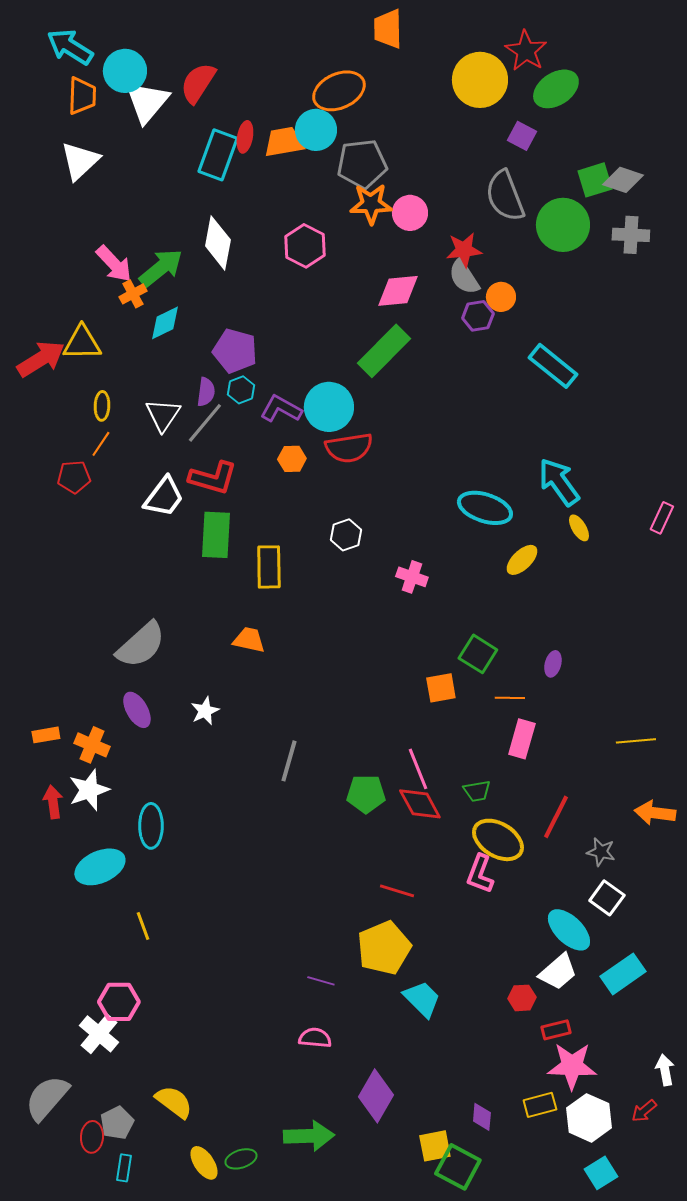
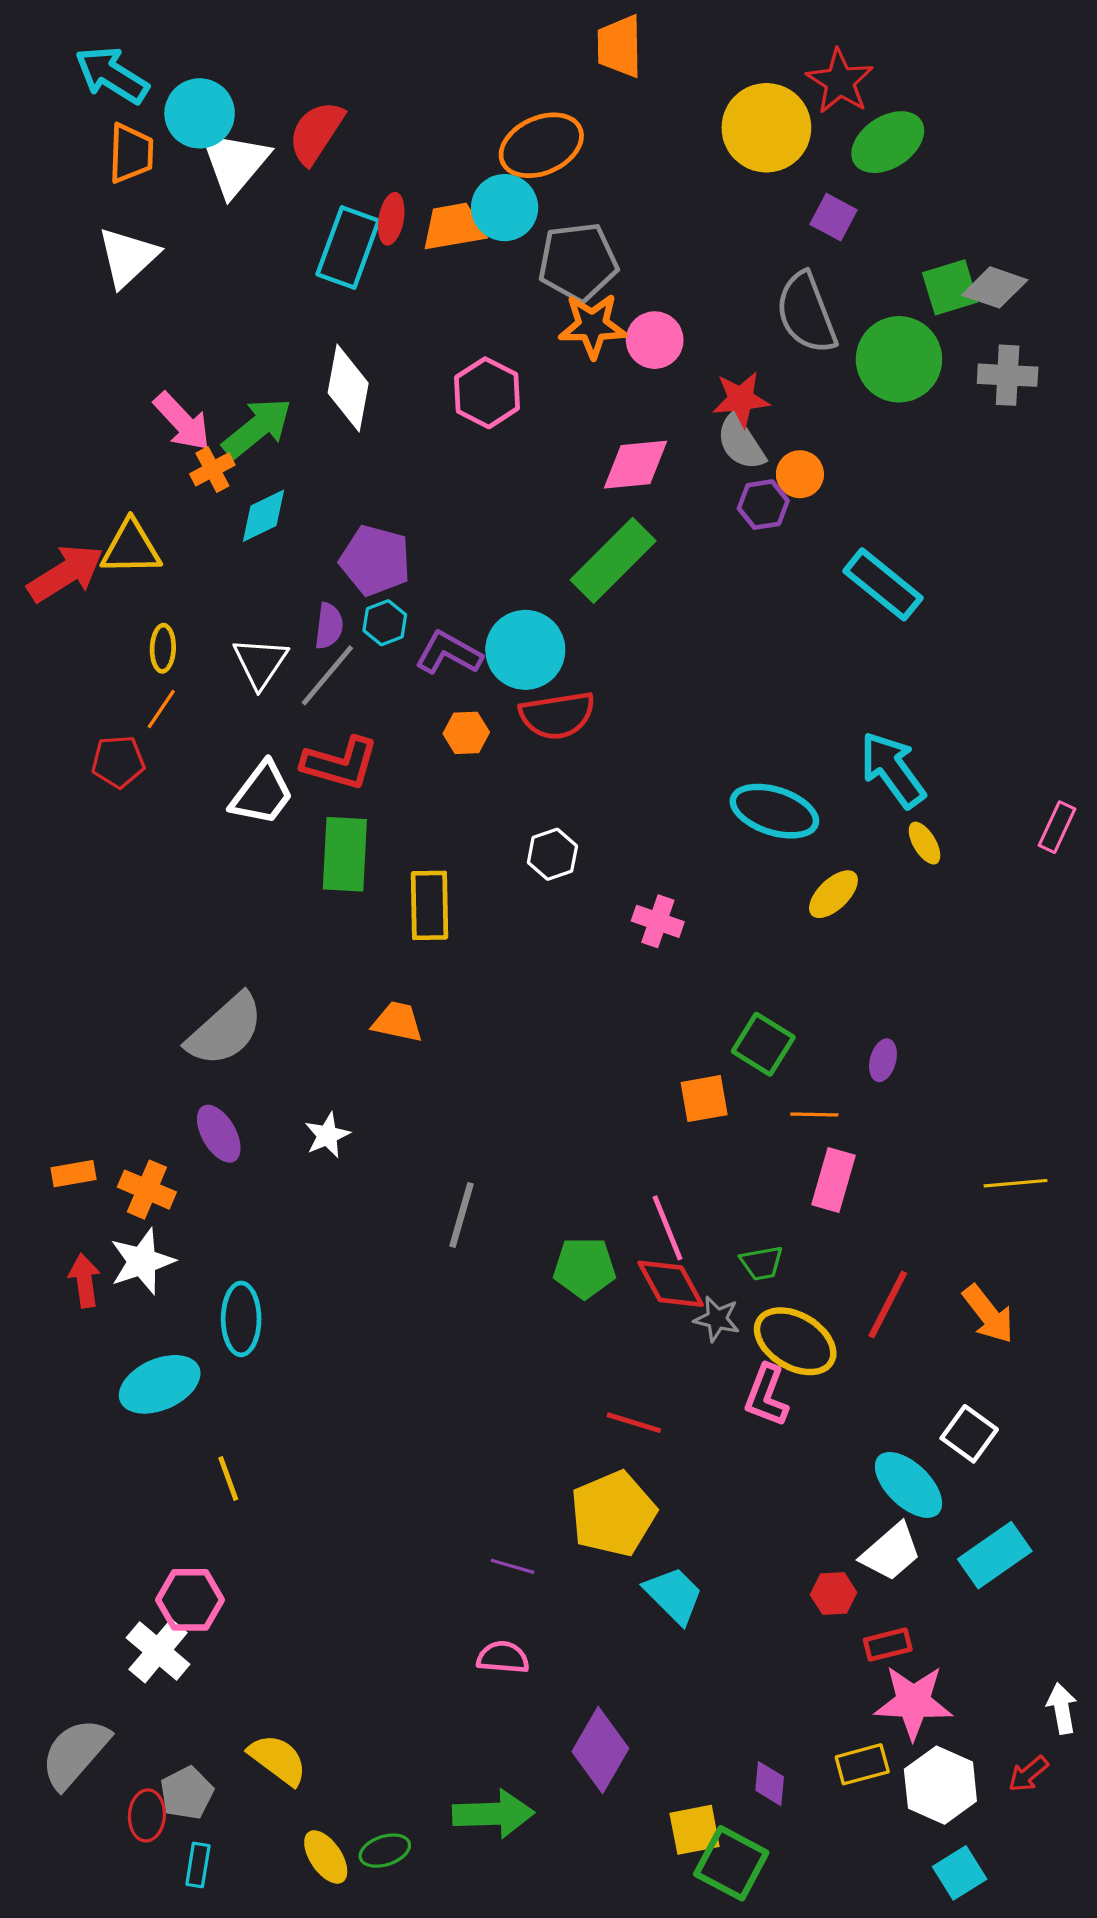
orange arrow: (655, 813) -> (988, 1314), moved, turned -135
gray star: (601, 852) -> (717, 1319), moved

